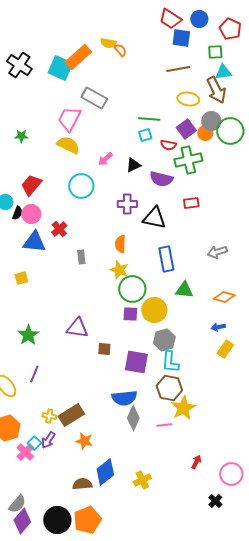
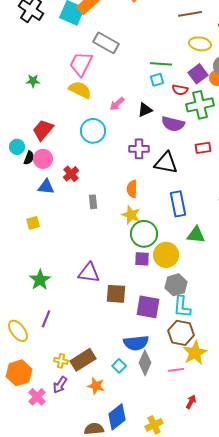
blue triangle: (34, 242) -> (46, 187), size x0.7
brown square: (104, 349) -> (116, 294), size x1.5
cyan square: (34, 443) -> (119, 366), moved
red arrow: (196, 462) -> (191, 402), moved

